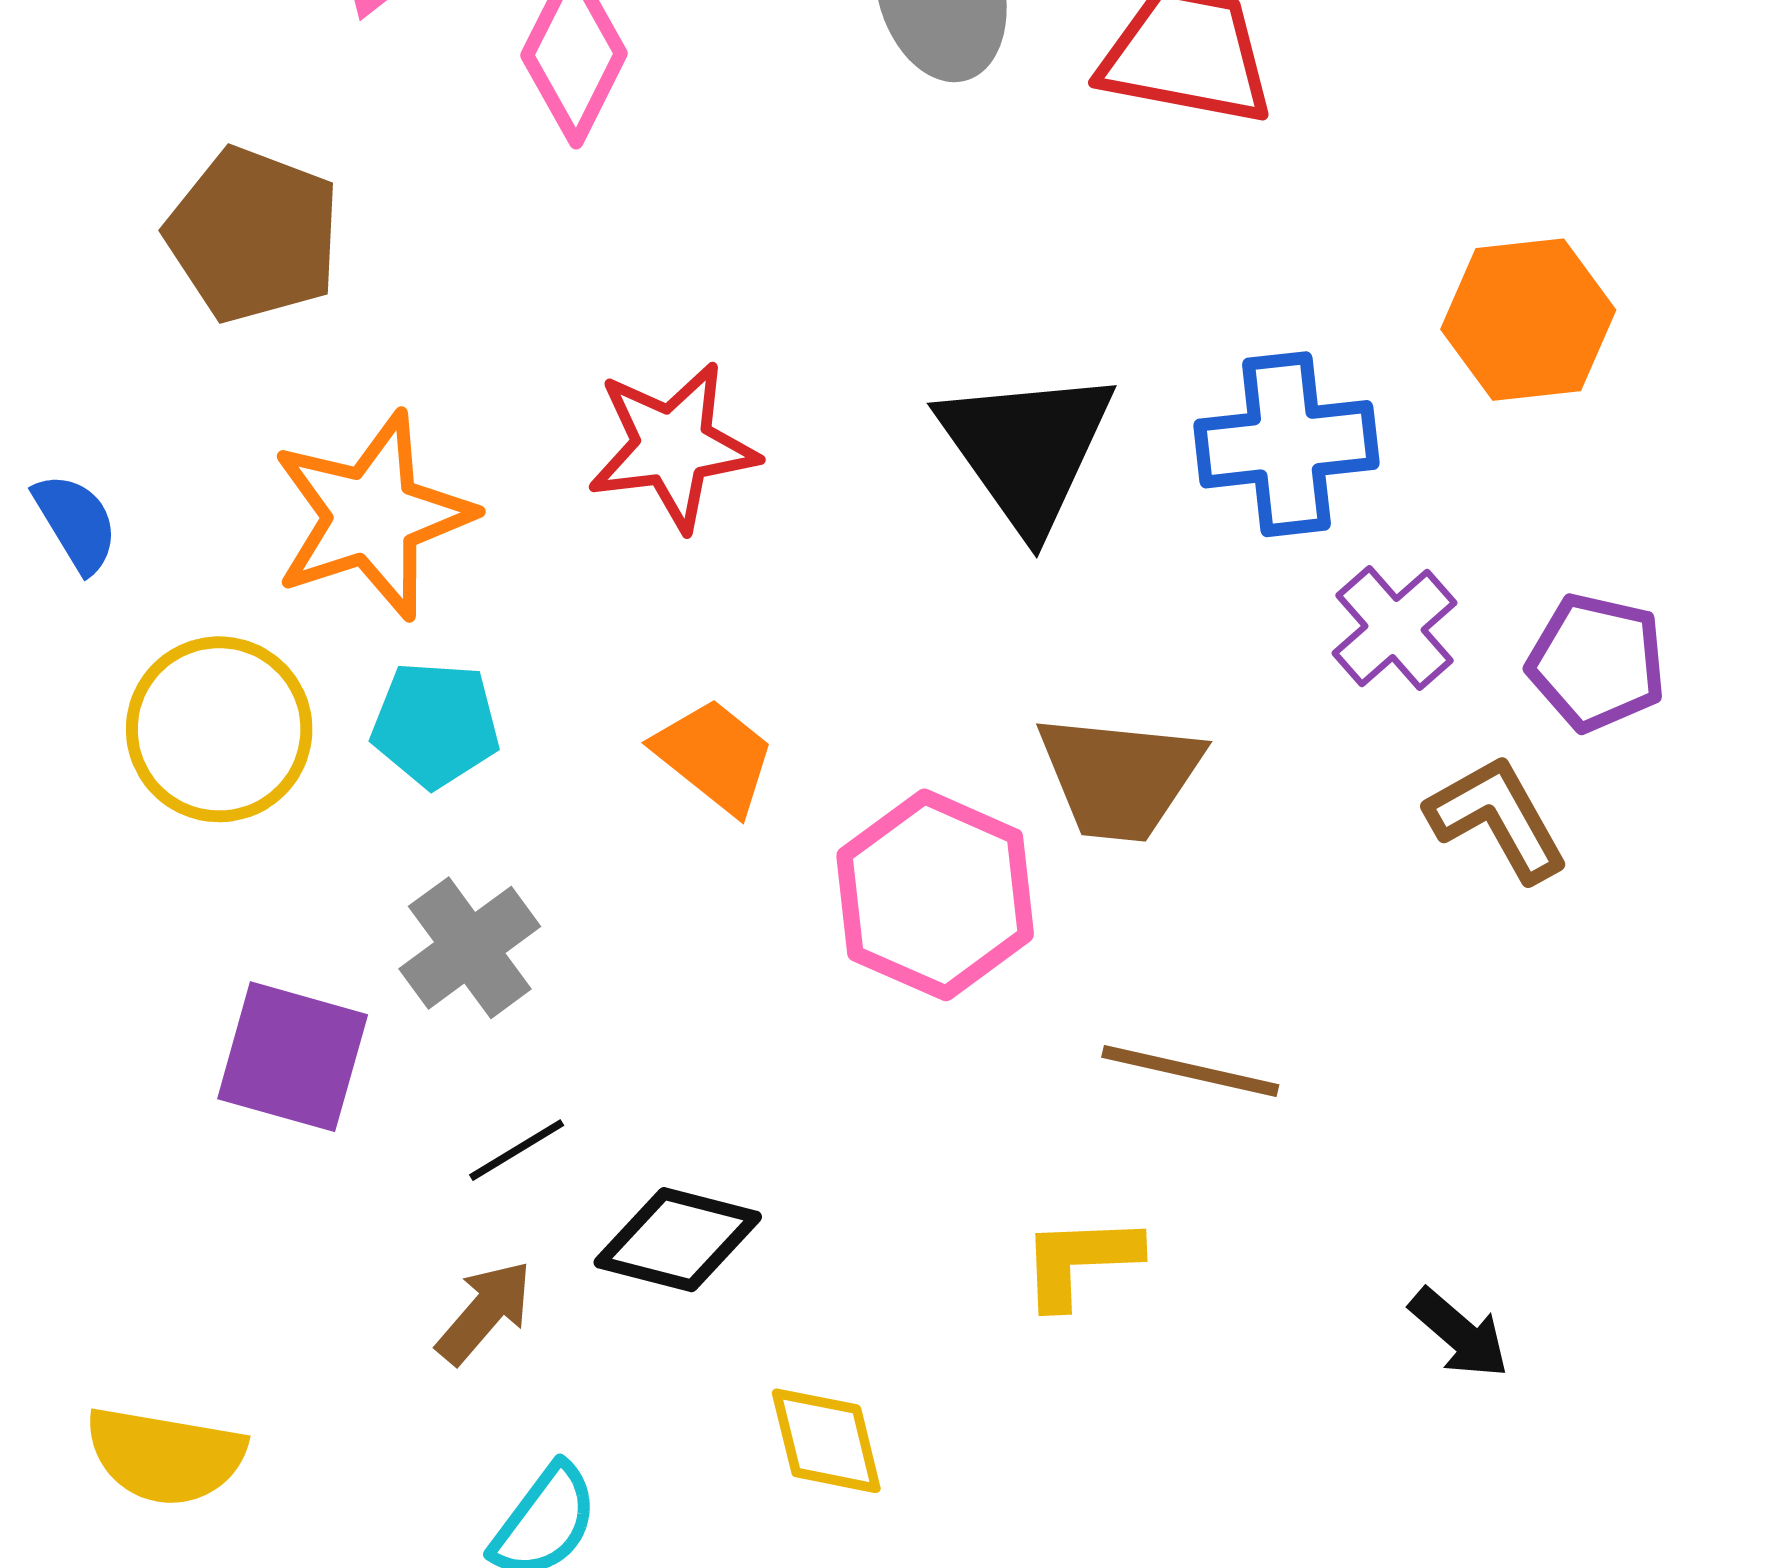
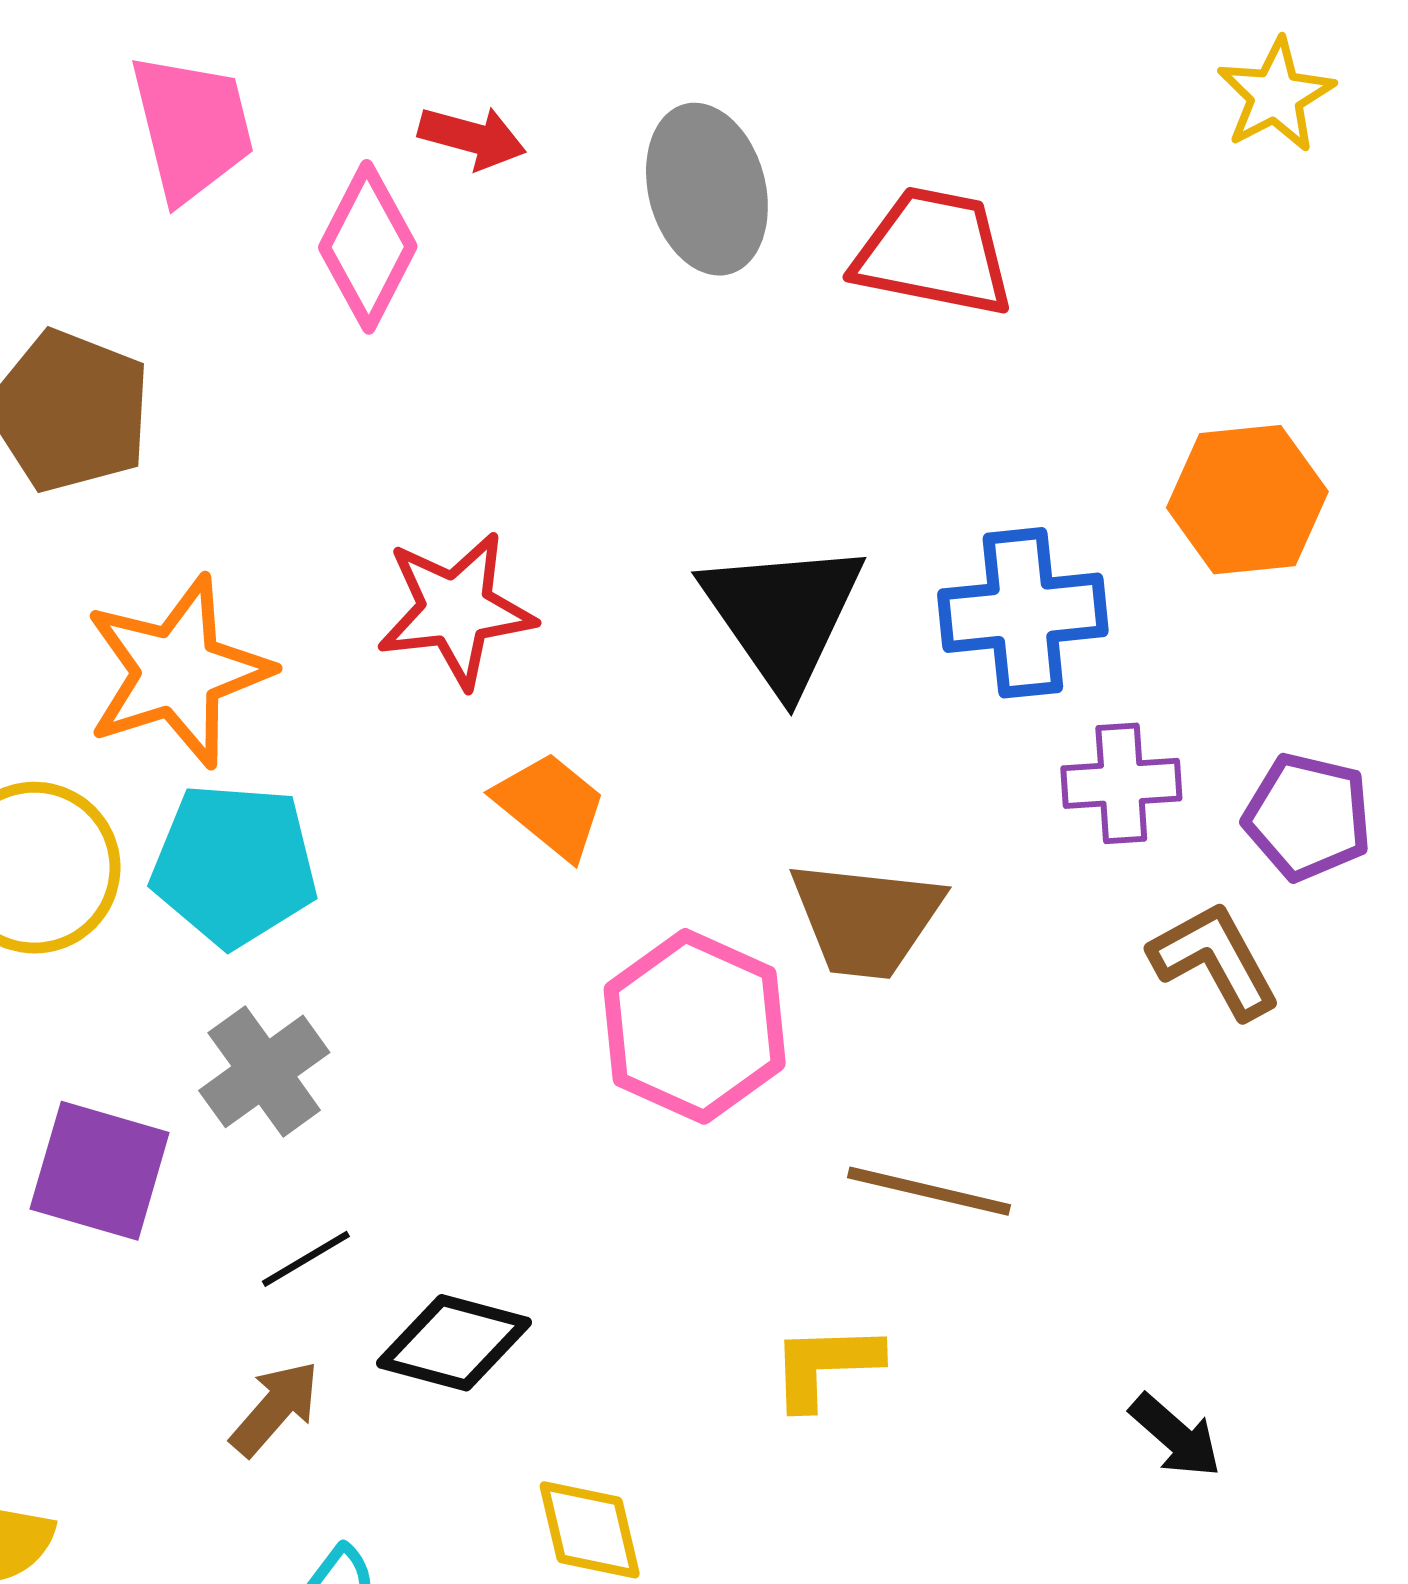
purple cross: (1395, 628) -> (1121, 783), turned 37
cyan pentagon: (435, 724) -> (234, 865), size x1.4
orange trapezoid: (714, 756) -> (551, 805), moved

